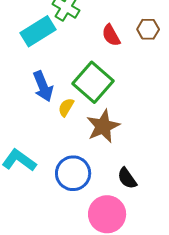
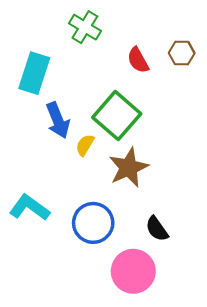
cyan rectangle: (38, 31) -> (34, 73), moved, turned -40

